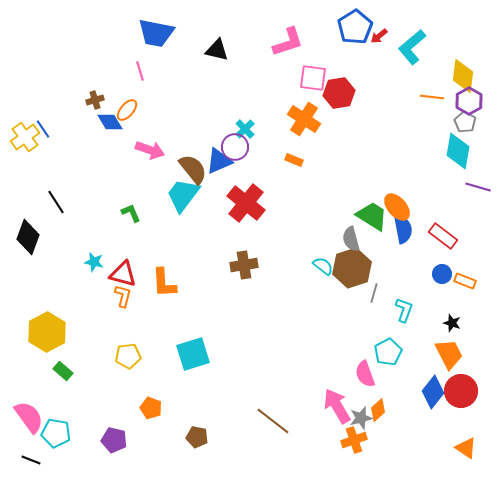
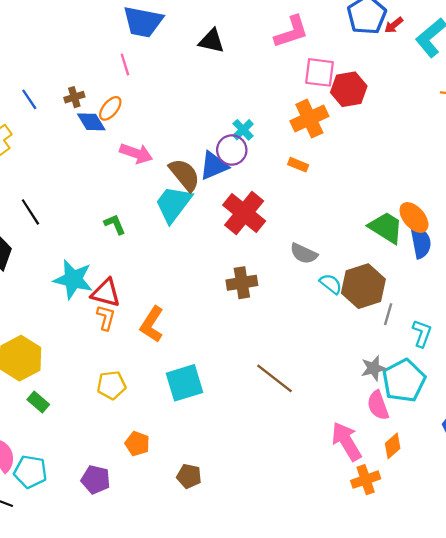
orange cross: (304, 119) -> (309, 119), turned 32
blue line: (43, 129) -> (29, 99), moved
gray semicircle: (351, 239) -> (304, 254), moved, turned -50
cyan star: (94, 262) -> (73, 279), size x1.8
orange L-shape: (164, 283) -> (152, 324), moved, turned 36
cyan pentagon: (388, 352) -> (404, 381), size x1.4
gray star: (361, 418) -> (373, 368), moved
brown line: (273, 421) -> (275, 378), moved

